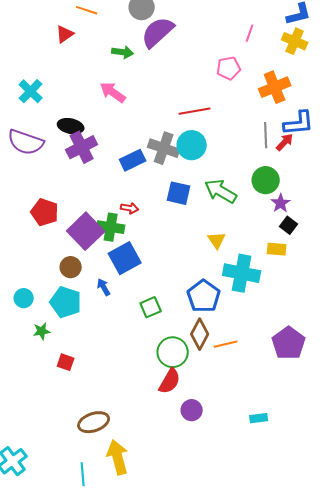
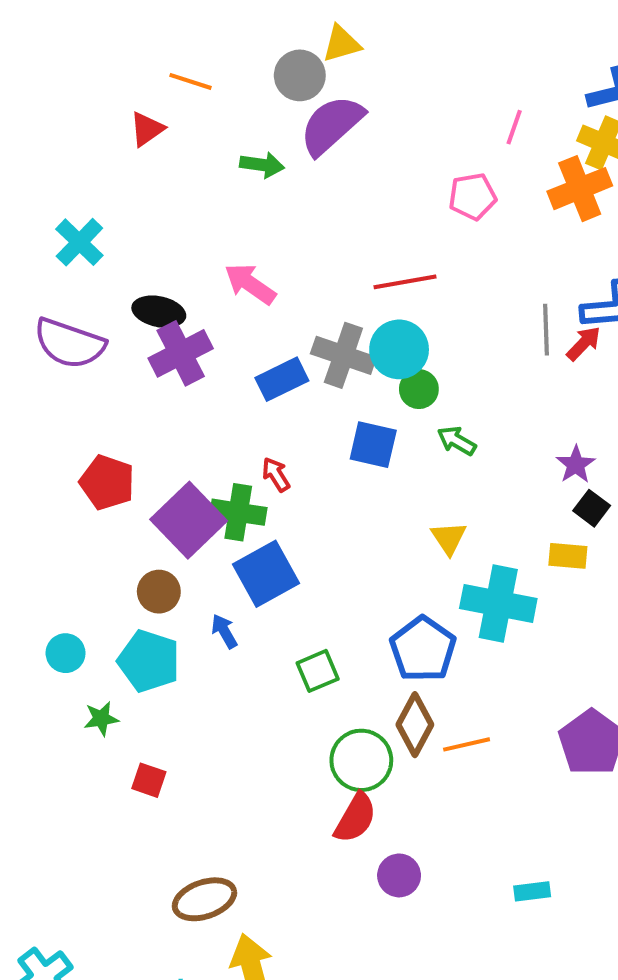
orange cross: (275, 87) -> (580, 189), moved
pink arrow: (113, 92) -> (250, 284), moved
green circle: (266, 180) -> (419, 389), moved, size x0.7
green arrow: (221, 191) -> (457, 441), size x0.6
red arrow: (130, 208) -> (276, 474), turned -132

